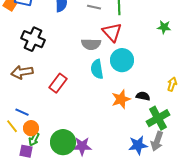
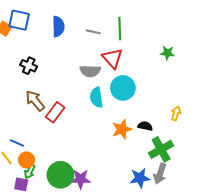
black cross: (33, 39) -> (29, 66), size x0.7
brown arrow: (22, 72) -> (35, 101), moved, turned 60

